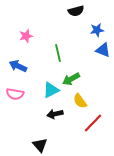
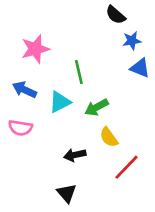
black semicircle: (76, 11) -> (116, 15), moved, turned 56
pink star: (26, 36) -> (35, 49), size x1.5
cyan triangle: (51, 90) -> (60, 102), moved
black triangle: (40, 145) -> (67, 193), moved

